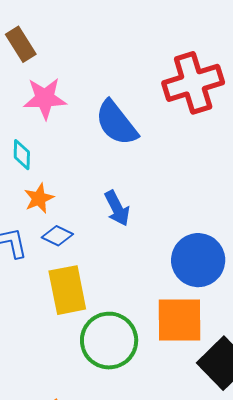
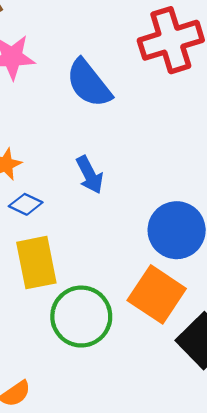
orange square: (179, 320) -> (157, 294), turned 34

